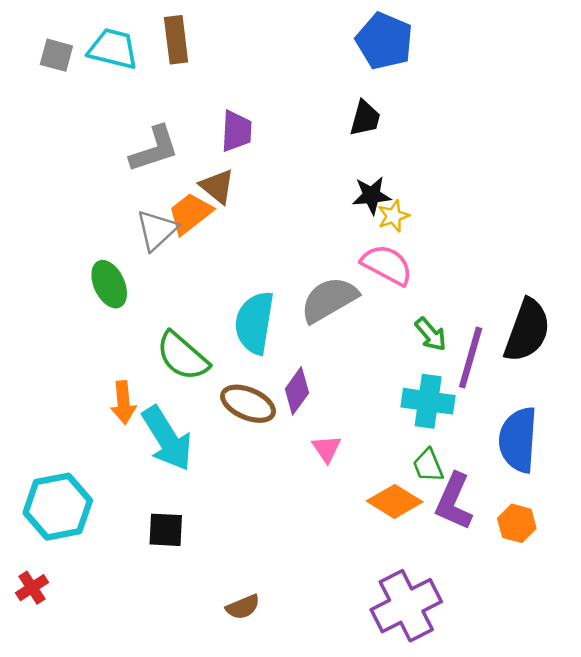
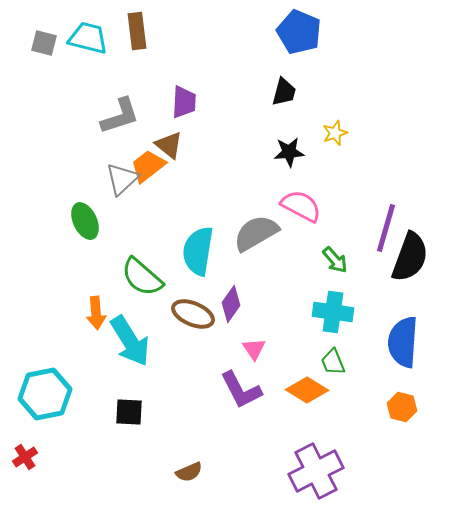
yellow star: (393, 216) -> (335, 133), moved
purple line: (471, 357) -> (386, 228), moved
purple L-shape: (454, 501) -> (241, 390), moved, turned -51

